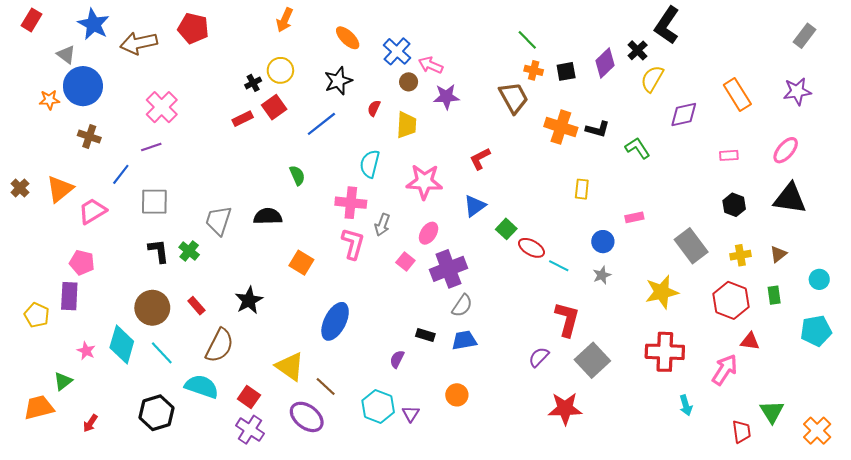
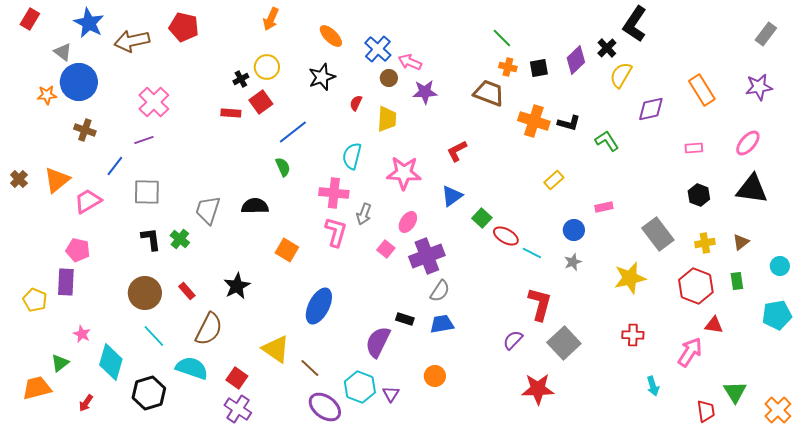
brown trapezoid: (514, 98) -> (489, 93), turned -40
red rectangle: (243, 119) -> (231, 113), turned 30
blue line: (321, 124) -> (293, 132), moved
yellow rectangle: (582, 189) -> (554, 180), turned 42
cyan diamond: (122, 344) -> (111, 362), moved
red cross: (665, 352) -> (633, 335), size x0.6
purple semicircle: (397, 359) -> (378, 342), size x1.8
purple ellipse: (307, 417) -> (325, 407), moved

